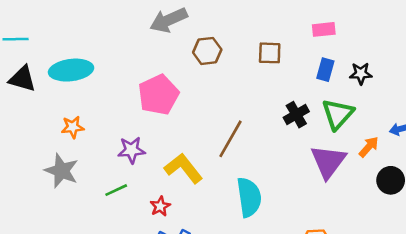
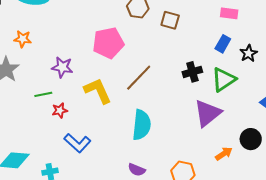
brown square: (270, 53) -> (170, 20), moved
black star: (361, 73) -> (249, 53), turned 30
pink pentagon: (159, 95) -> (108, 43), moved
orange arrow: (369, 147) -> (224, 154), moved
red star: (160, 206) -> (60, 110), moved

